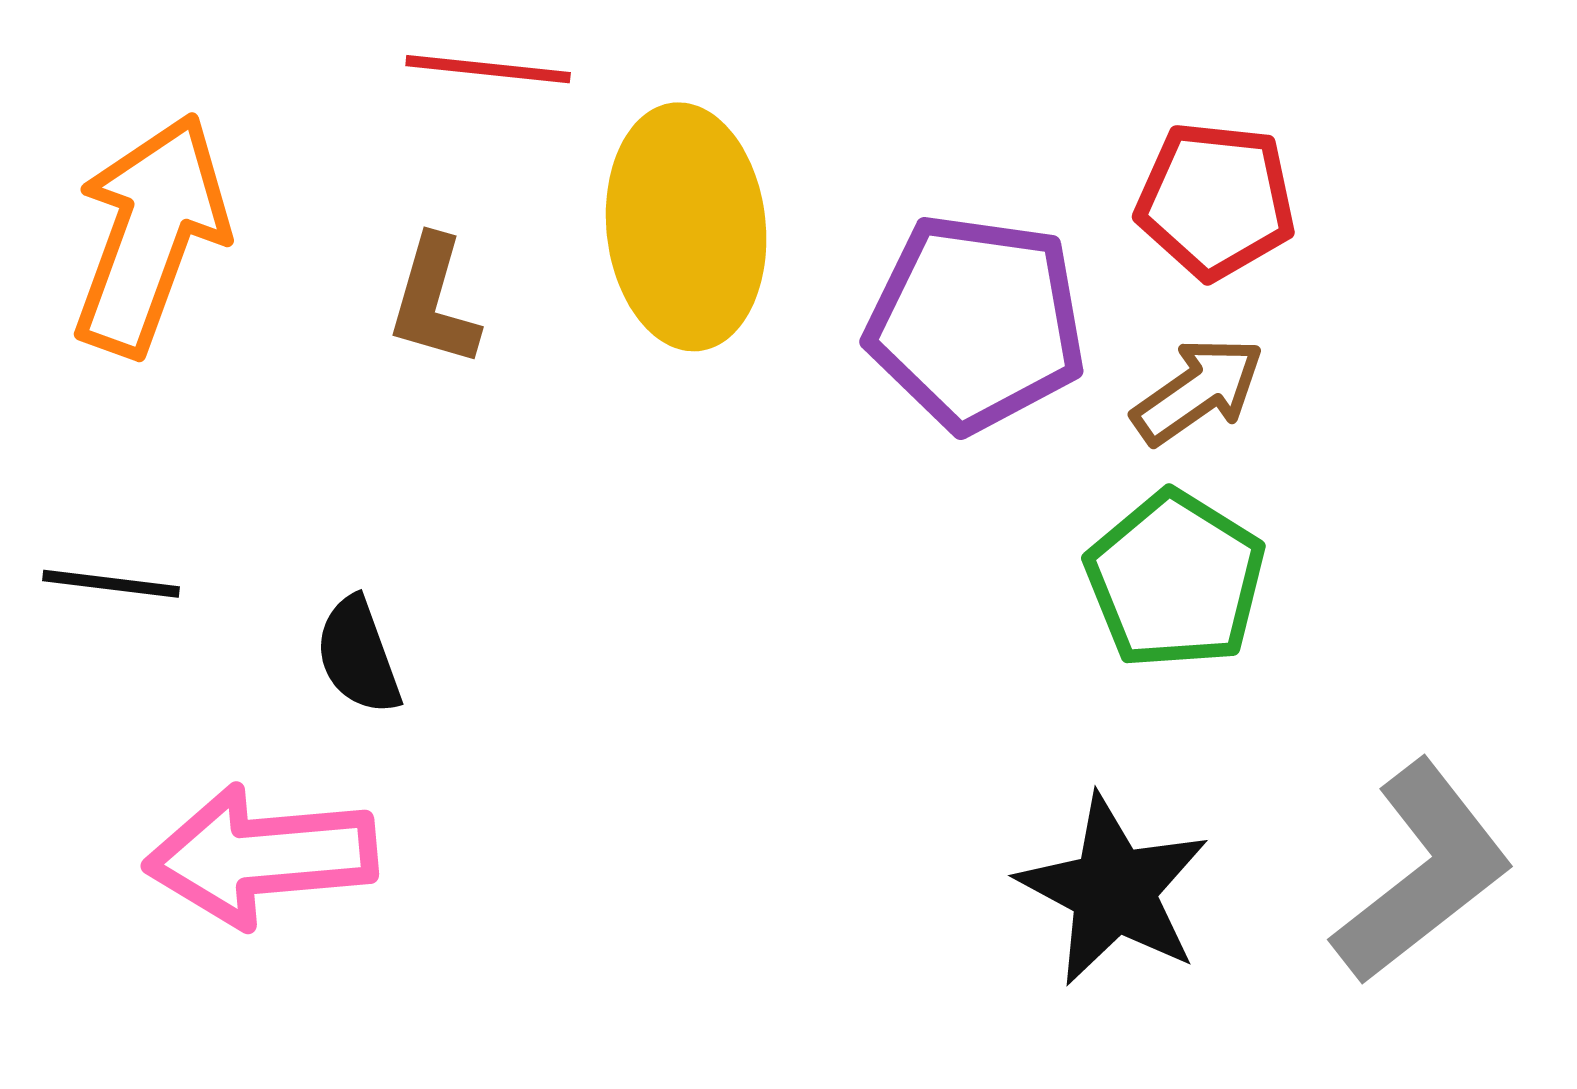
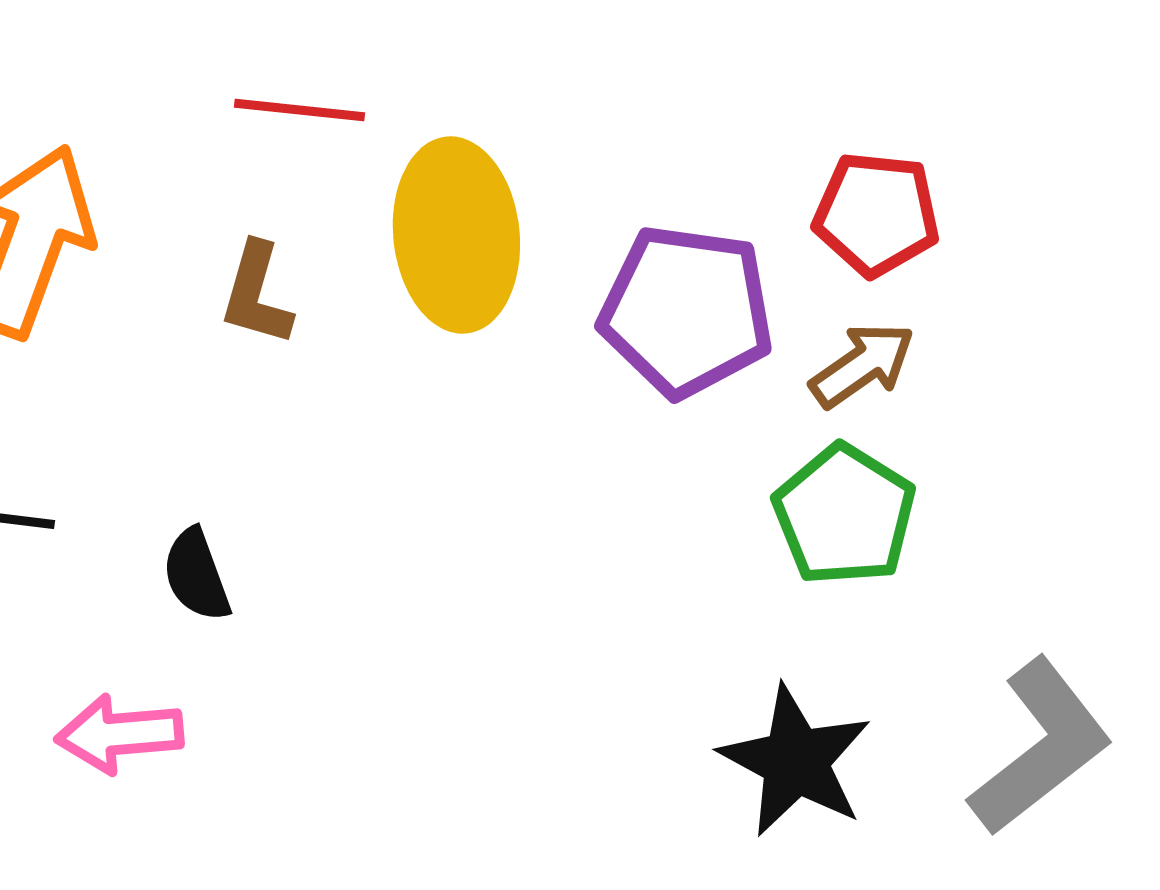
pink arrow: (261, 856) -> (119, 734), size x0.7

